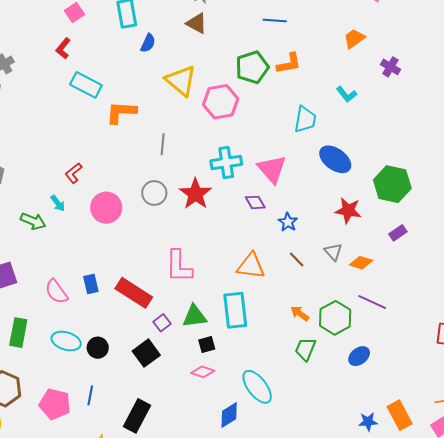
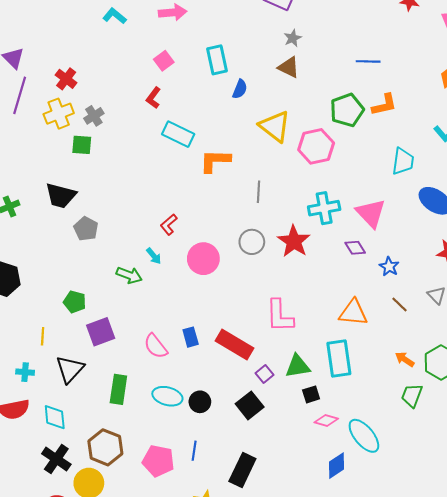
pink diamond: (203, 372) -> (326, 421), moved

